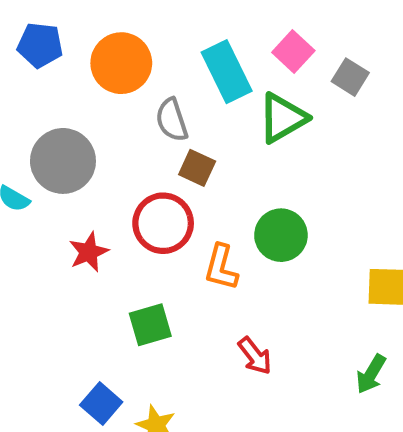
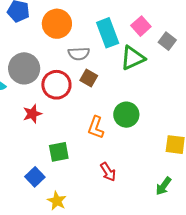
gray semicircle: (172, 120) -> (79, 54), turned -80
red circle: (163, 223) -> (56, 85), moved
blue square: (101, 404) -> (35, 177), moved

